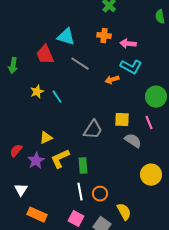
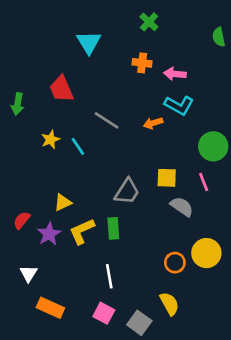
cyan triangle: (66, 37) -> (89, 42), moved, turned 42
gray line: (80, 64) -> (107, 120), moved
green rectangle: (83, 166) -> (113, 228), moved
orange circle: (100, 194) -> (175, 263), moved

